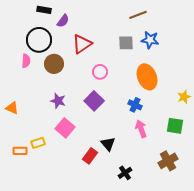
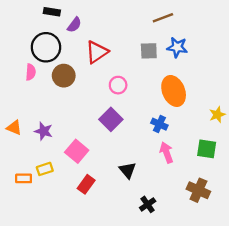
purple star: (58, 101) -> (44, 131), moved
red rectangle: (90, 156) -> (86, 184), moved
brown cross: (168, 161) -> (198, 190), turned -36

